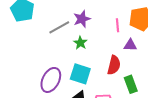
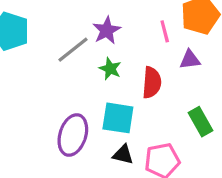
red semicircle: (114, 65) -> (152, 83), moved

